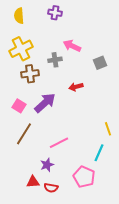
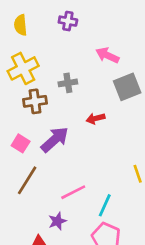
pink arrow: (72, 46) -> (107, 55), moved
gray square: (100, 63) -> (127, 87), size x1.5
cyan line: (99, 153) -> (105, 205), moved

